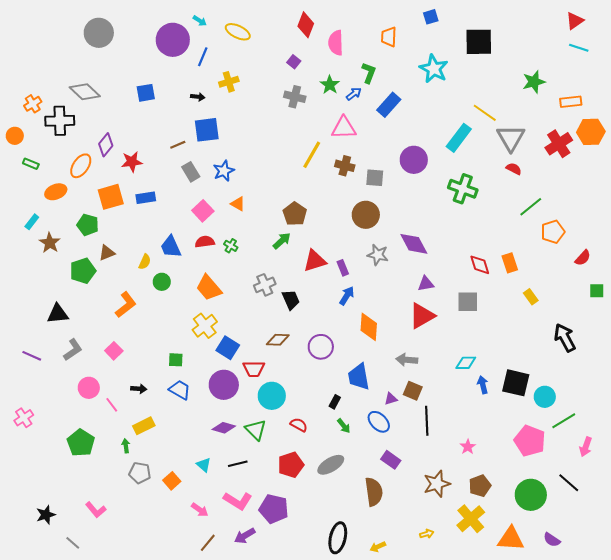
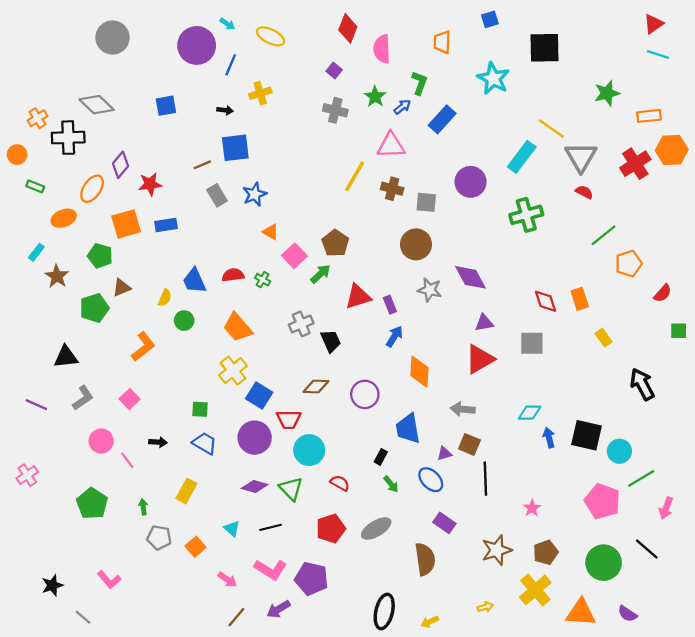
green cross: (463, 189) -> (526, 215), turned -36
pink square: (203, 211) -> (294, 256), moved
yellow rectangle: (144, 426) -> (186, 491), moved, turned -35

